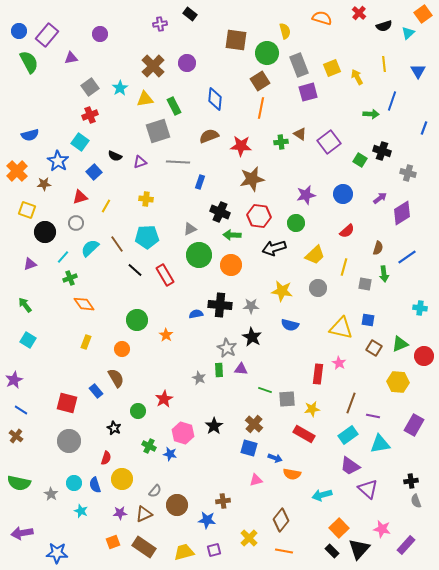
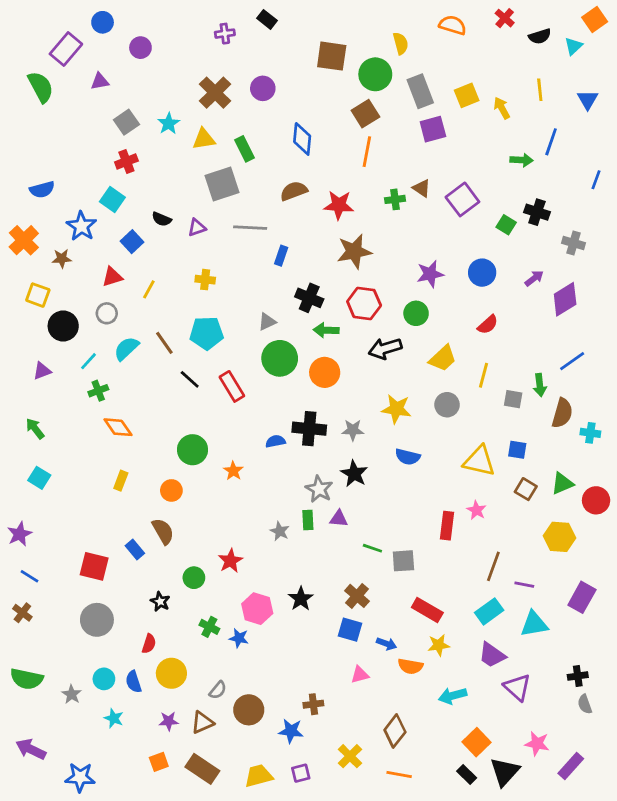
blue circle: (19, 31) -> (103, 22), moved
brown semicircle: (378, 248) -> (562, 413), moved, size x1.5
yellow star: (312, 409) -> (439, 645), moved
purple arrow: (22, 533) -> (31, 749), turned 35

